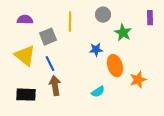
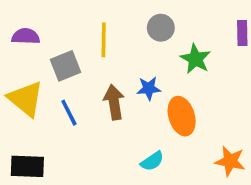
orange star: (138, 80) -> (230, 161), moved, turned 30
brown arrow: (55, 86) -> (114, 102), moved

